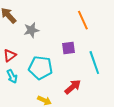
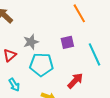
gray star: (31, 30) -> (31, 42), moved
cyan arrow: (12, 76) -> (14, 85), moved

